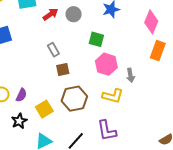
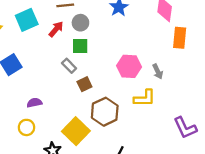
green square: (96, 39) -> (80, 46), moved
purple semicircle: (21, 95) -> (34, 103), moved, turned -112
yellow square: (44, 109) -> (76, 131), size x1.4
purple L-shape: (107, 130) -> (185, 128), moved

